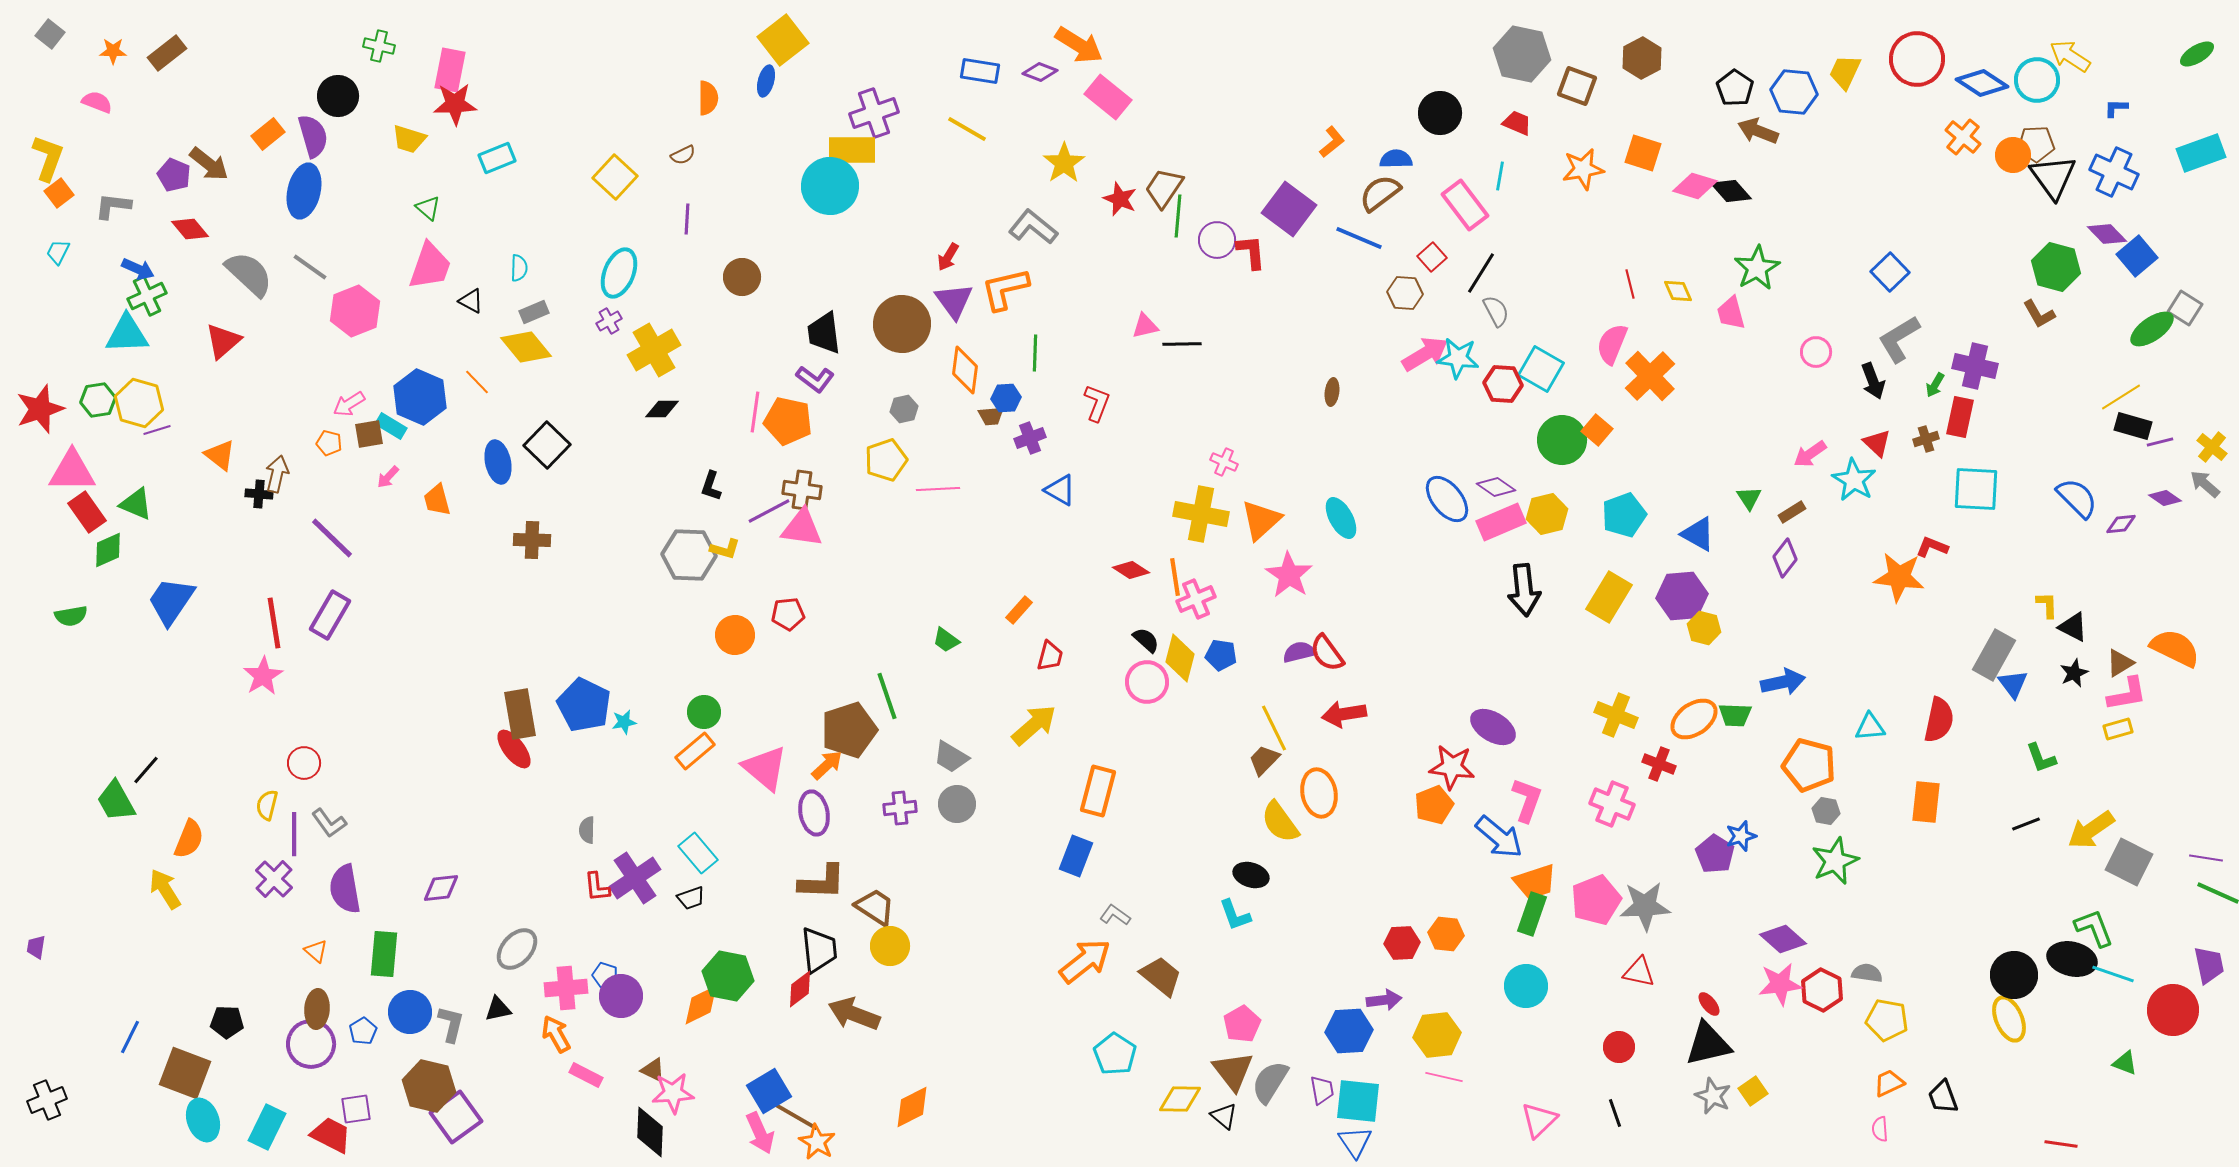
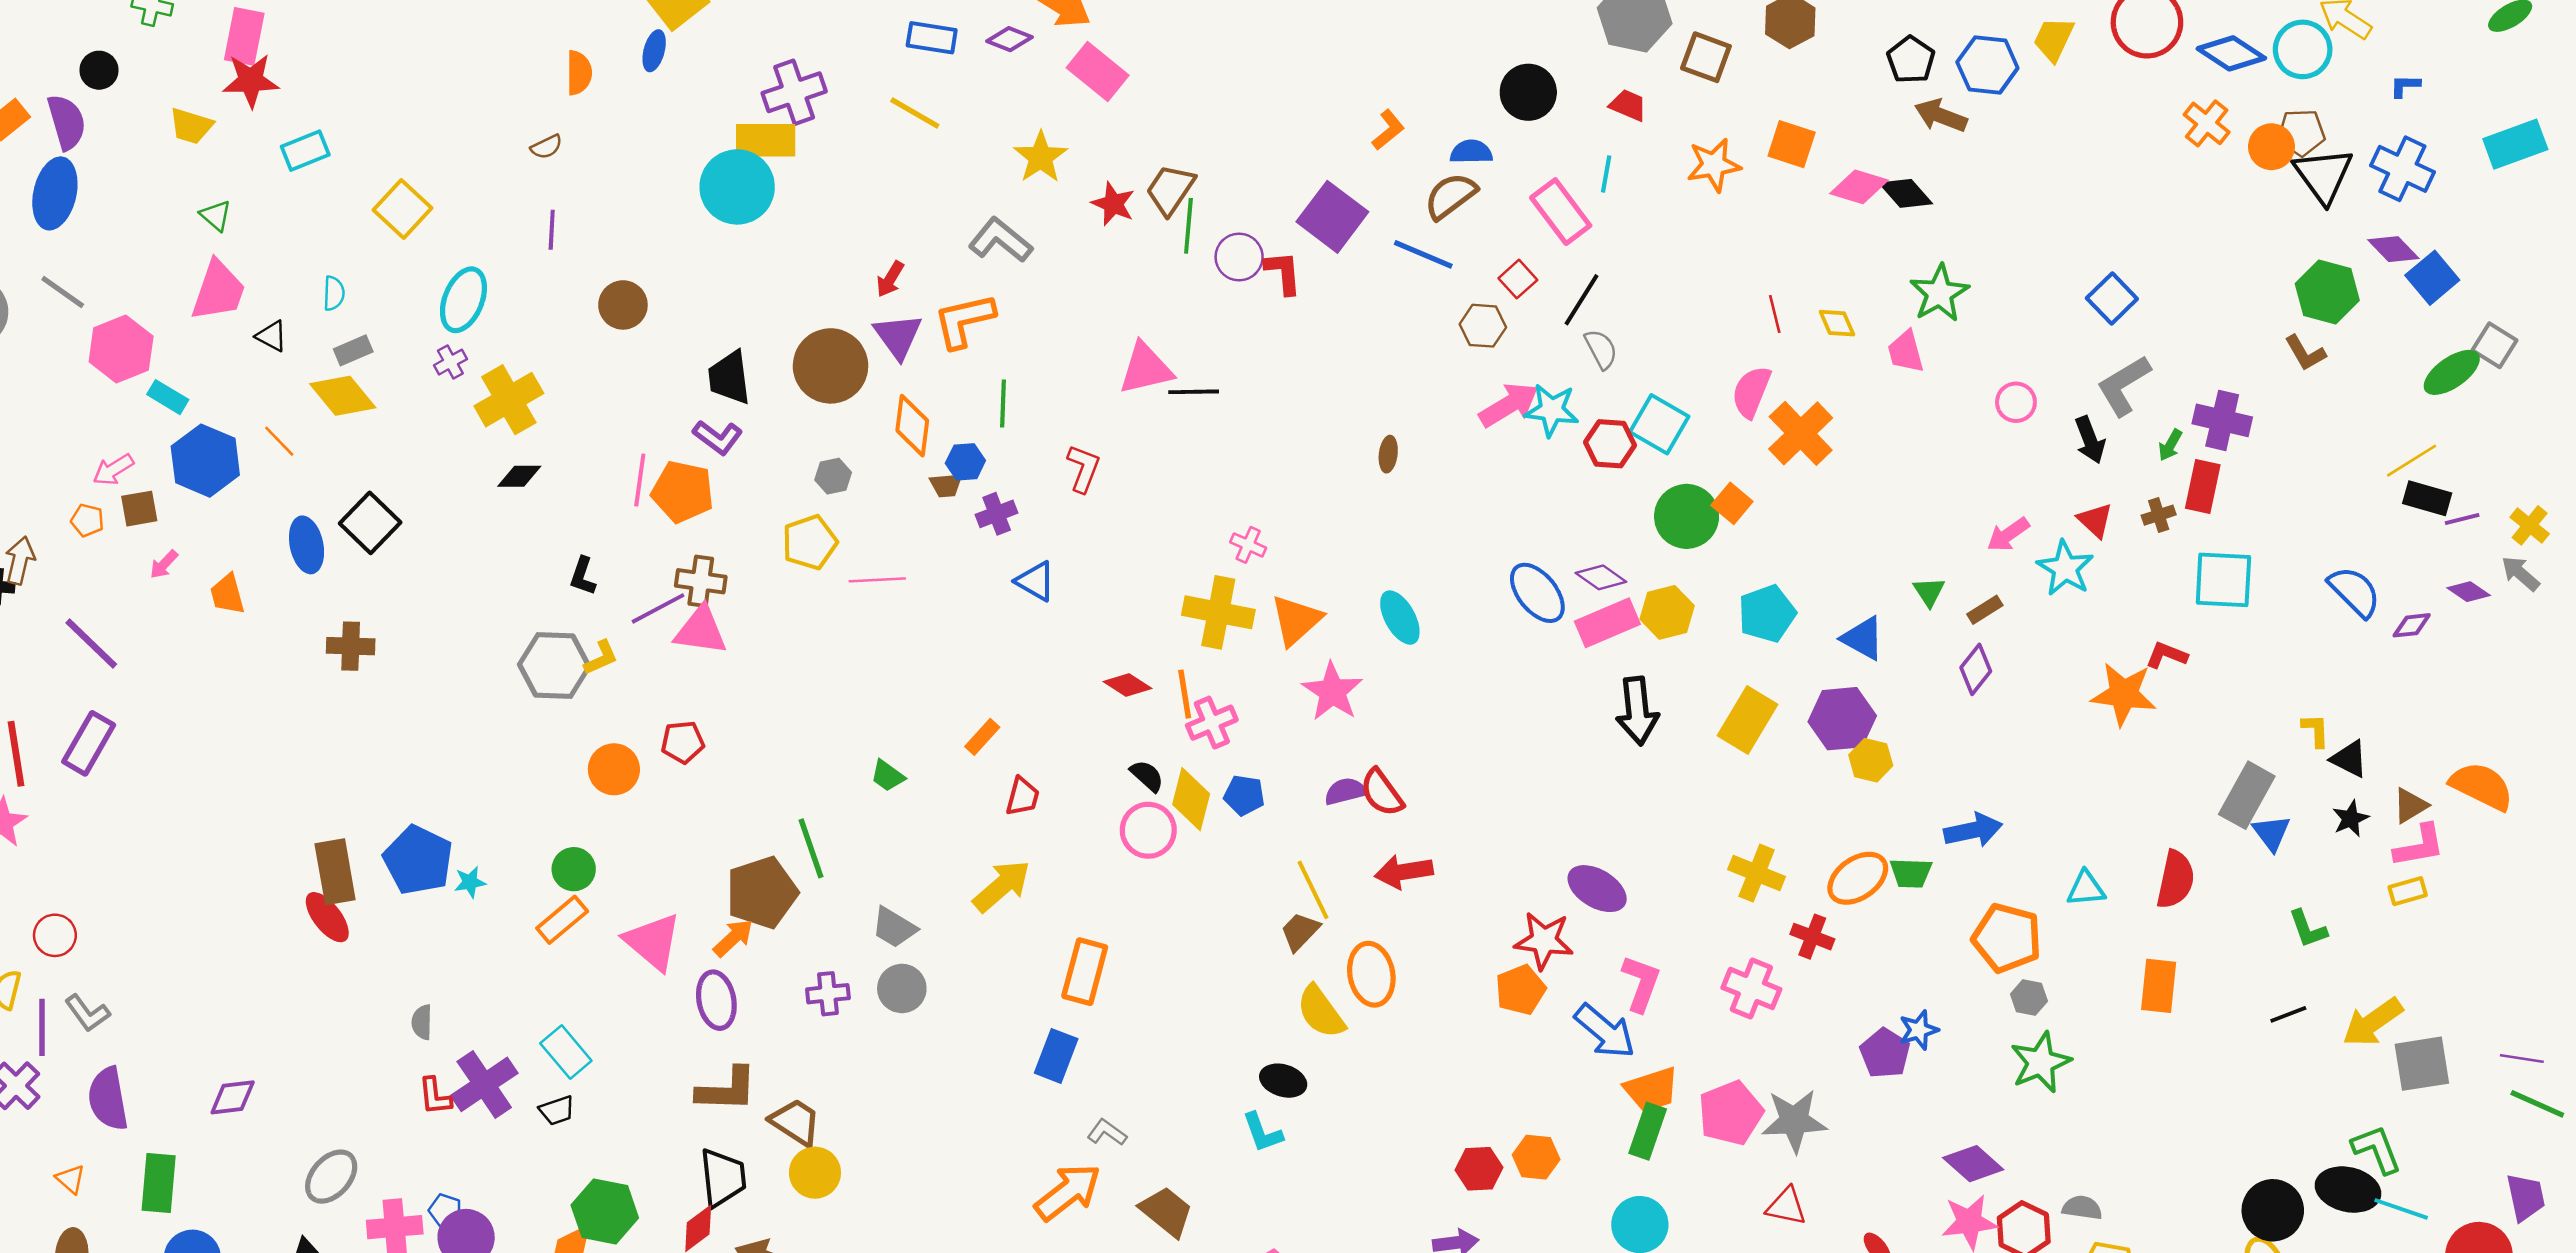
black circle: (338, 96) -> (99, 70), size x0.7
yellow square: (615, 177) -> (402, 209), moved
pink triangle: (1145, 326) -> (1146, 369), size x1.6
cyan rectangle: (391, 426) -> (168, 397), moved
yellow L-shape: (725, 549) -> (601, 658), turned -40
gray square: (2129, 862) -> (2422, 1064), turned -36

